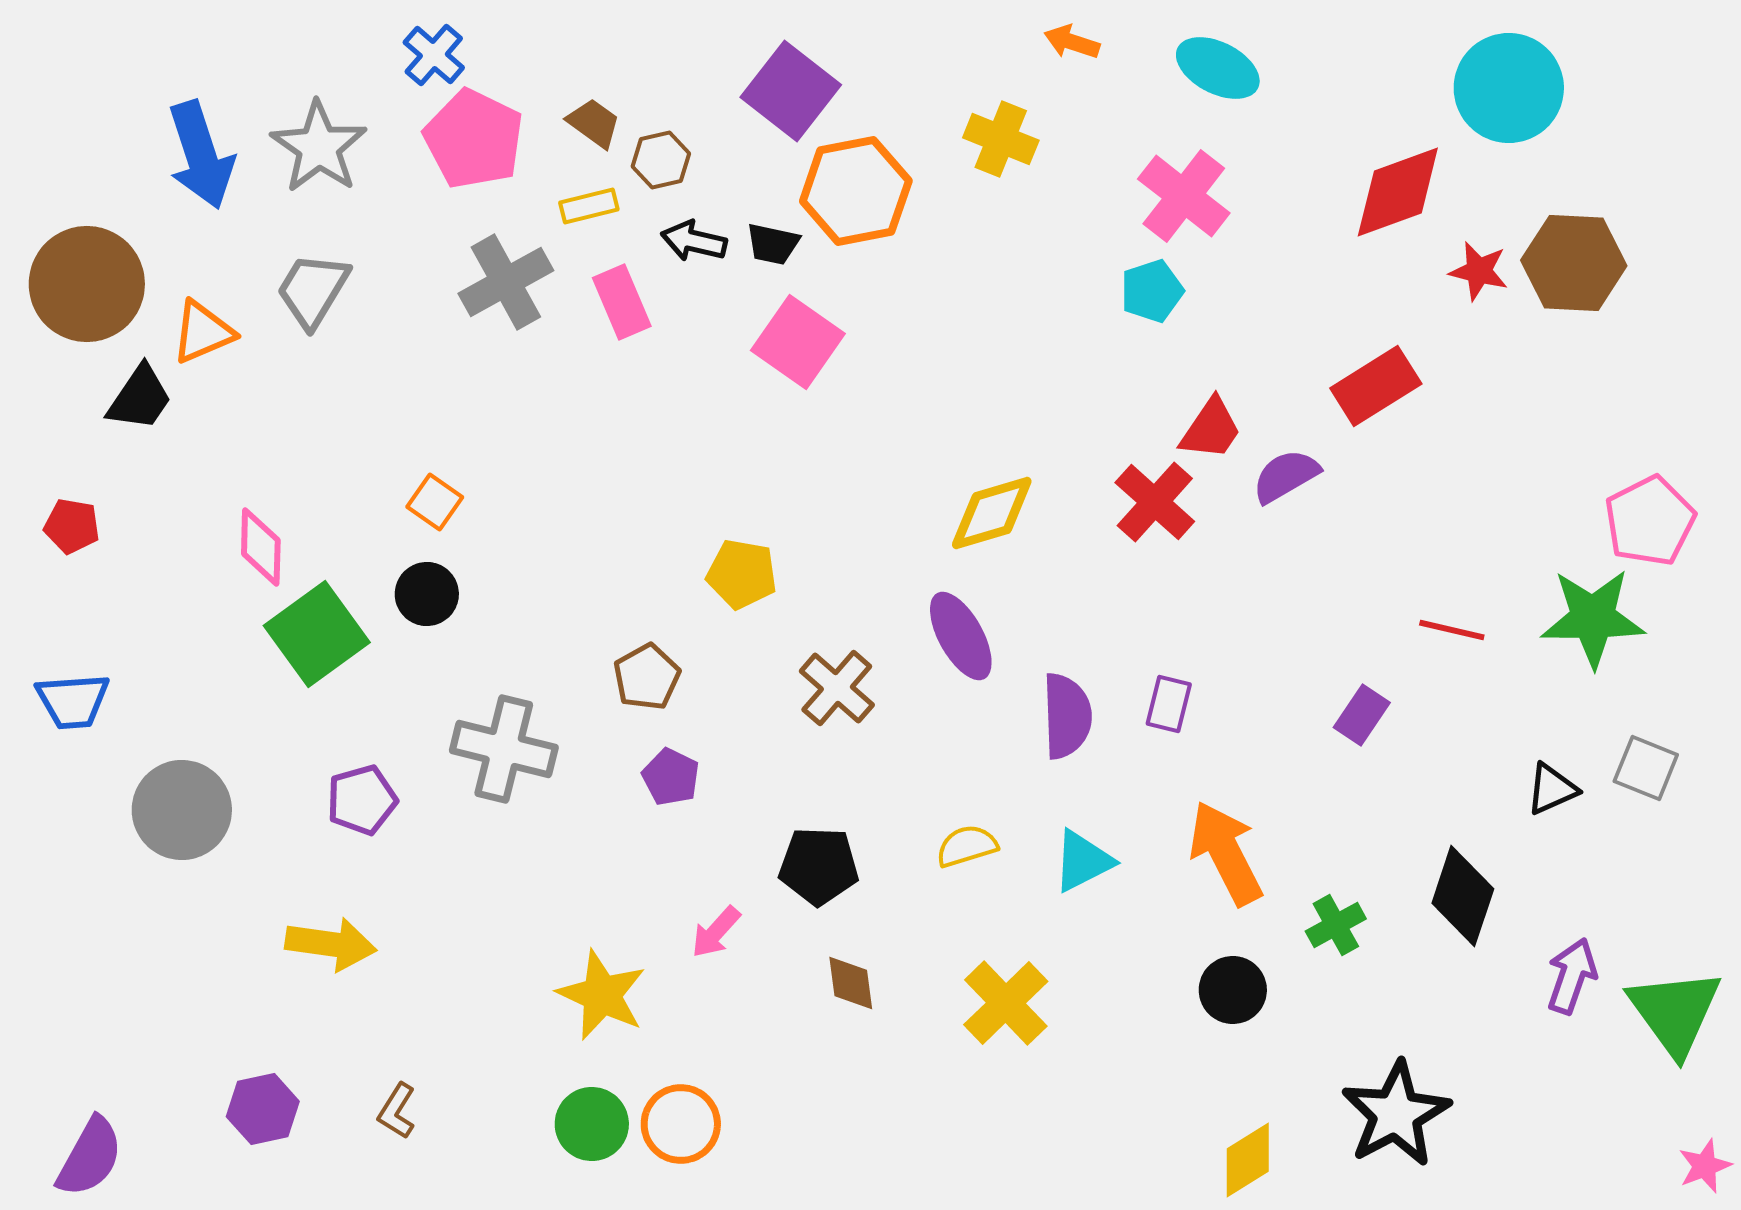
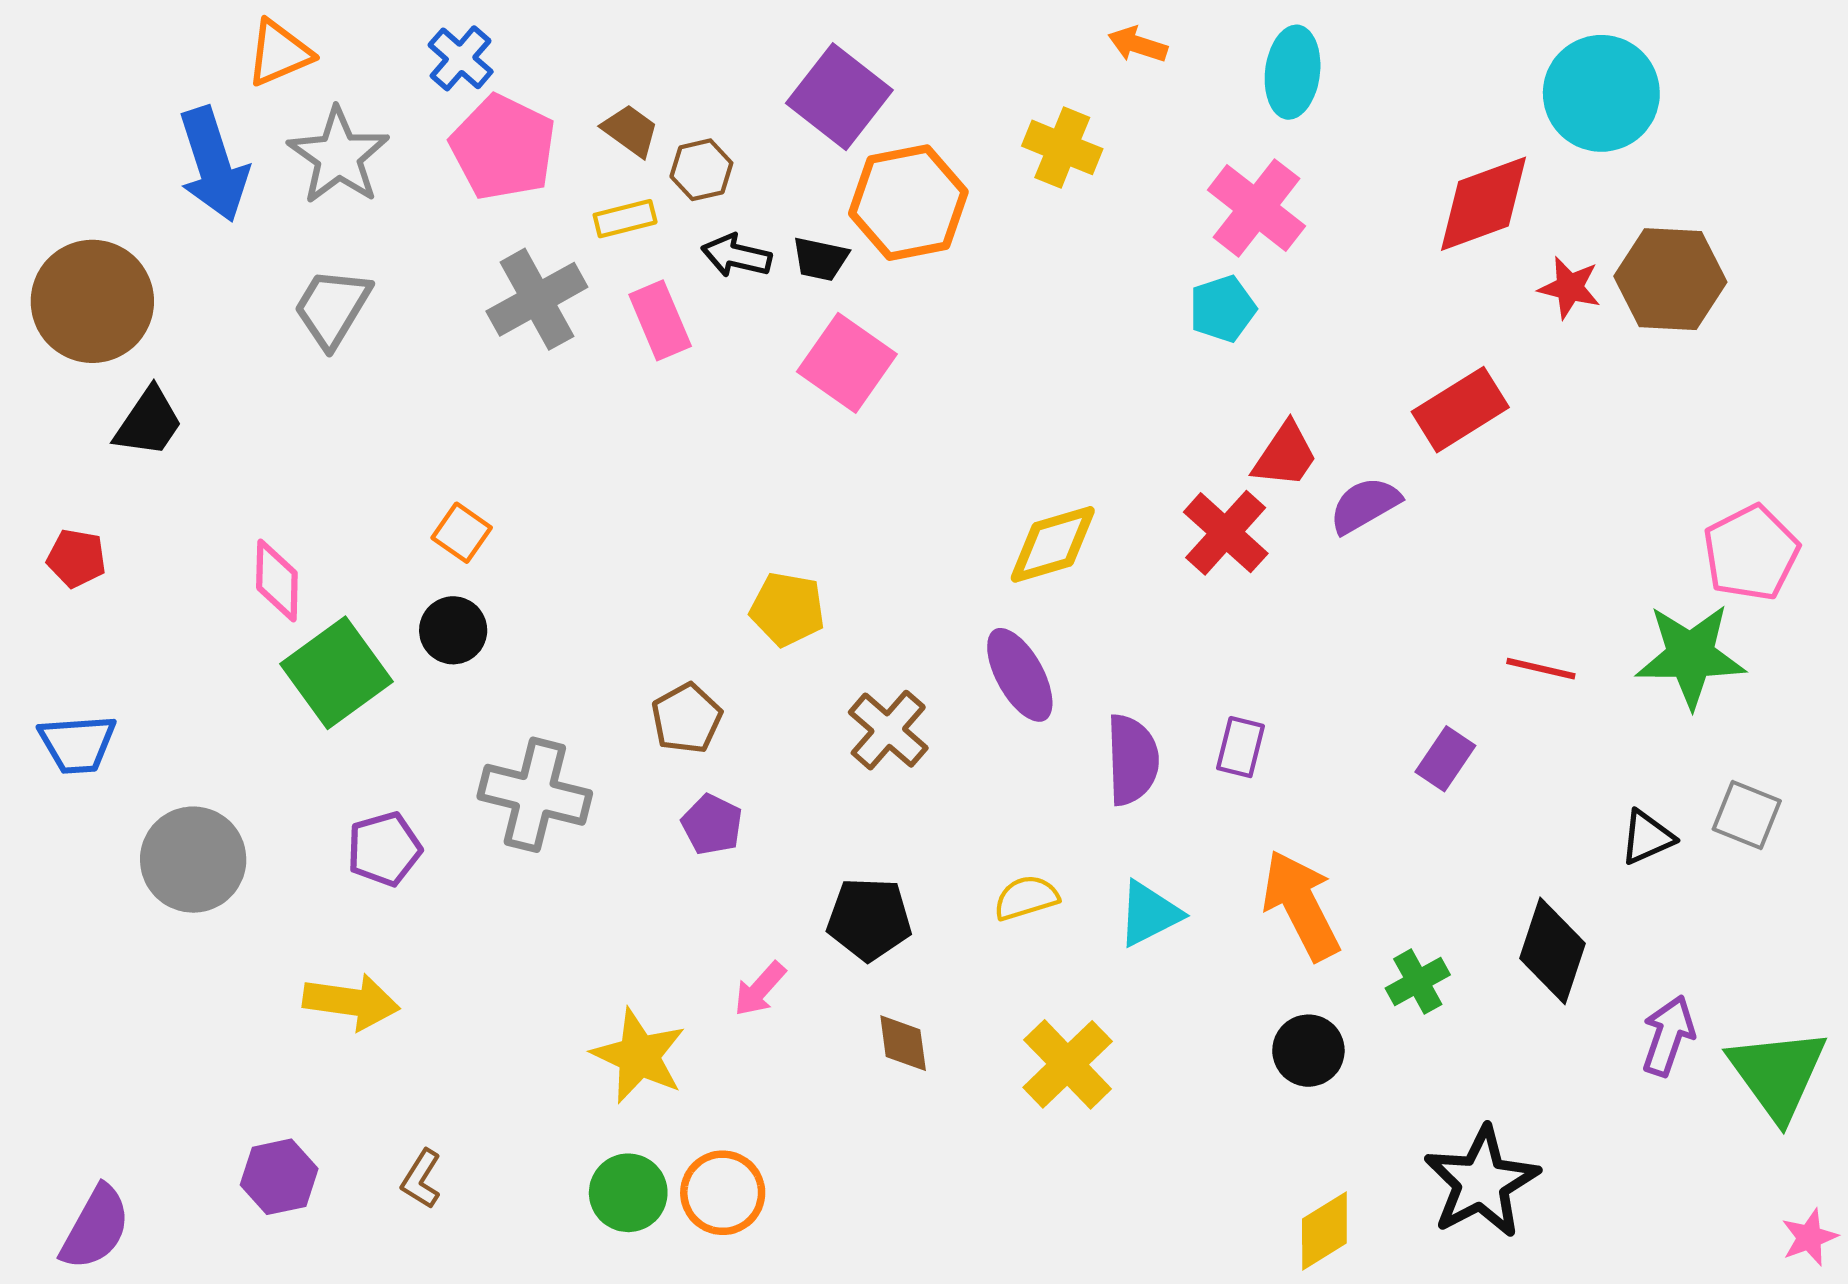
cyan ellipse: (1218, 68) -> (1293, 72), turned 70
orange triangle: (203, 332) -> (279, 53), moved

